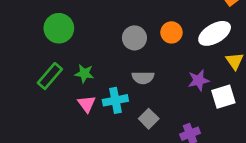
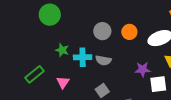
green rectangle: (50, 76) -> (35, 74), moved
cyan cross: (115, 100) -> (83, 57), moved
pink triangle: (87, 104) -> (63, 82), moved

